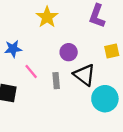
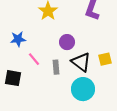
yellow square: (112, 51) -> (105, 59), moved
cyan circle: (105, 99) -> (83, 89), moved

